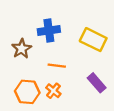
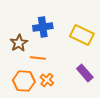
orange line: (57, 66) -> (38, 58), moved

